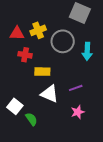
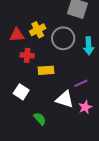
white triangle: (49, 94) -> (65, 99), moved
white square: (15, 106) -> (21, 92), moved

